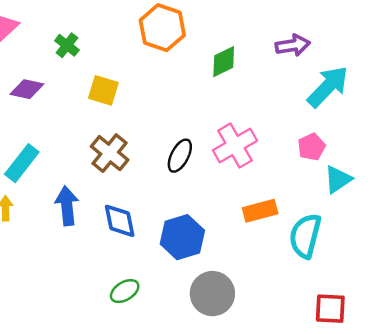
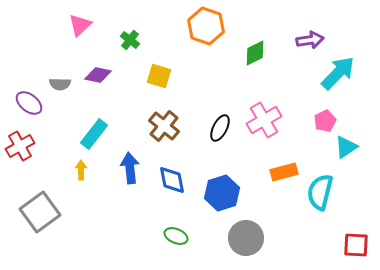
green ellipse: (125, 291) -> (176, 236), turned 55
red square: (330, 309) -> (356, 245), moved

